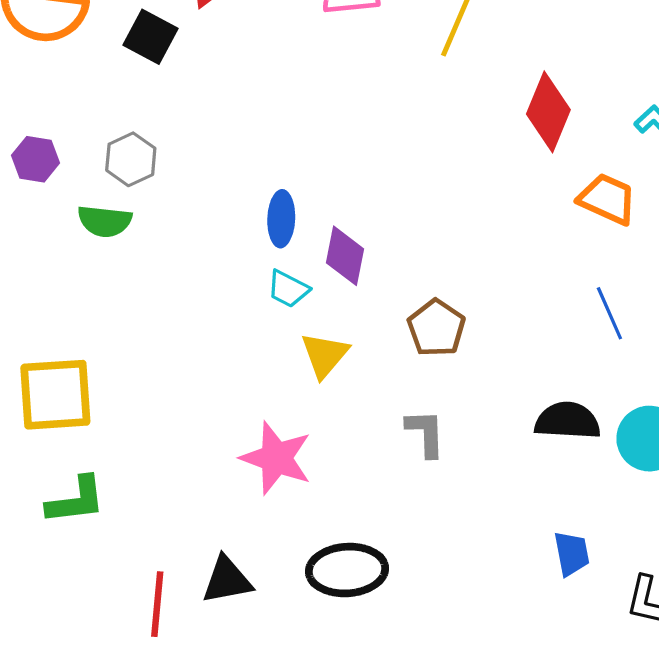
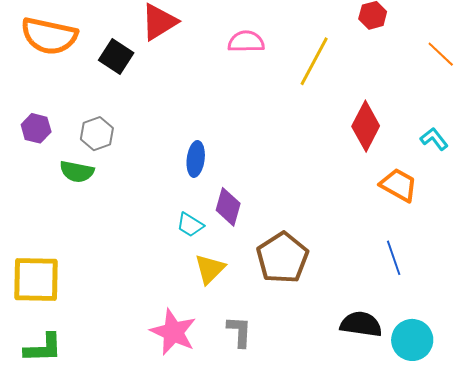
blue ellipse: (281, 219) -> (196, 159), moved
brown pentagon: (436, 328) -> (282, 258), size x1.4
gray L-shape: (426, 433) -> (239, 332), moved

